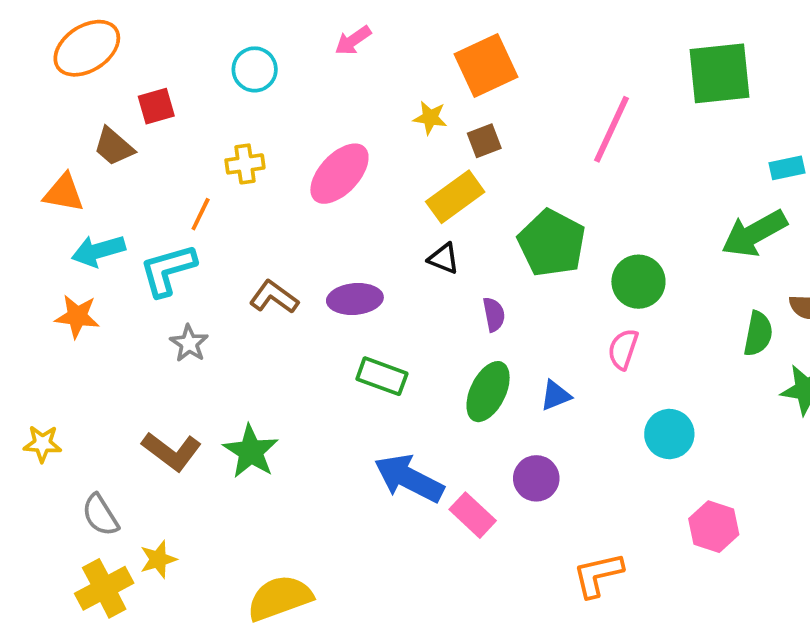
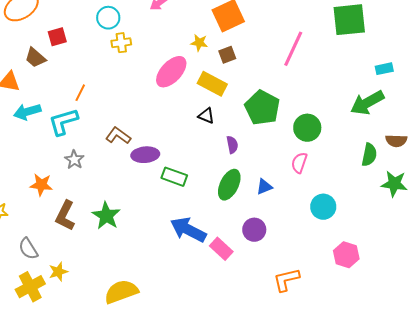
yellow cross: (245, 164) -> (121, 43), moved
pink ellipse: (339, 174) -> (171, 72), moved
yellow rectangle: (455, 197) -> (212, 84), turned 64
purple ellipse: (355, 299) -> (145, 155), moved
orange star: (77, 316) -> (41, 185), moved
brown L-shape: (172, 451) -> (65, 216), turned 80

